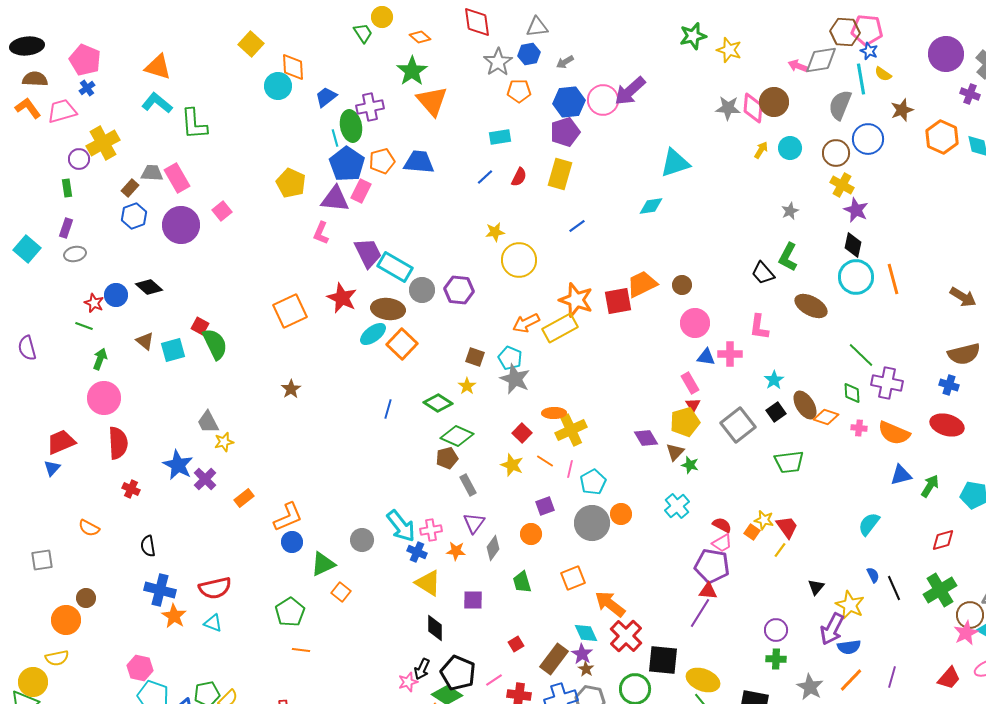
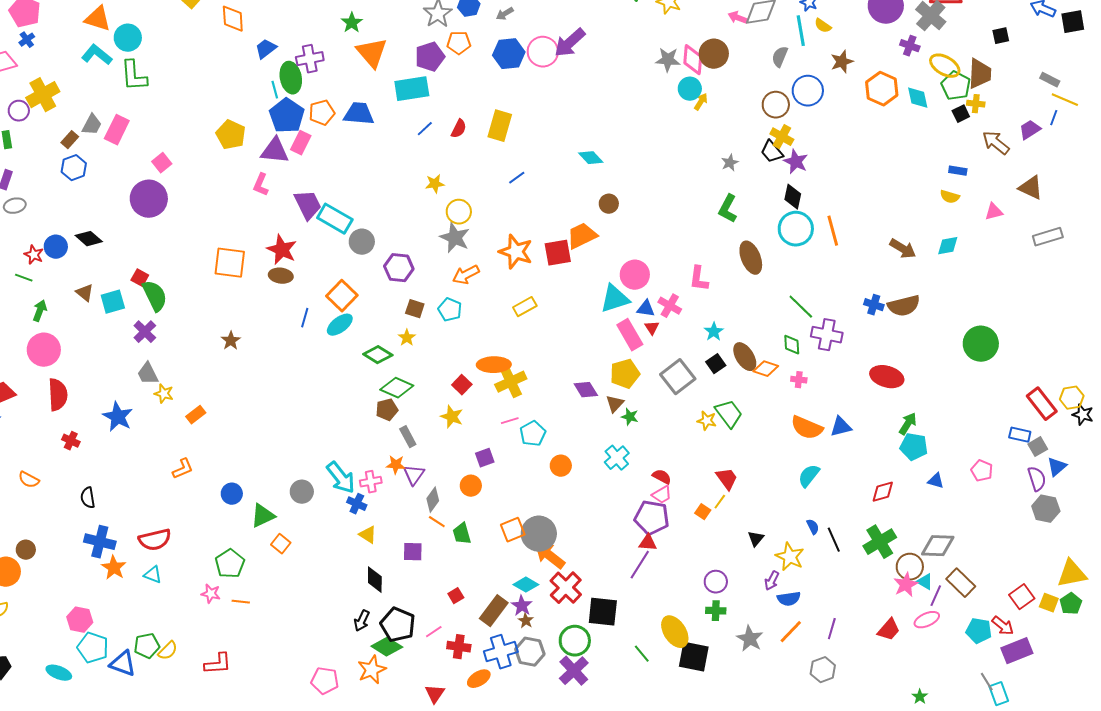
green star: (412, 71) -> (352, 23), size x0.7
cyan circle: (278, 86) -> (128, 38), moved
gray semicircle: (840, 105) -> (780, 57), size x0.7
purple pentagon: (565, 132) -> (430, 57), moved
cyan rectangle: (500, 137) -> (412, 89), moved, size x1.6
cyan circle: (790, 148) -> (690, 89), moved
cyan triangle: (675, 163) -> (615, 299), moved
gray trapezoid: (152, 173) -> (92, 125), turned 115
pink rectangle: (177, 178) -> (117, 130), turned 56
cyan diamond: (651, 206) -> (591, 158), turned 55
purple circle: (181, 225) -> (149, 199), moved
yellow circle: (519, 260) -> (459, 212), size x0.7
black trapezoid: (763, 273) -> (772, 152), moved
brown circle: (682, 285) -> (609, 204), moved
purple hexagon: (459, 290) -> (399, 268), moved
brown ellipse: (811, 306) -> (751, 258), turned 40
brown ellipse: (388, 309) -> (281, 276), moved, size x0.7
orange square: (290, 311) -> (230, 263), turned 32
yellow rectangle: (560, 328) -> (525, 307), moved, size x0.7
cyan ellipse: (373, 334) -> (340, 325), moved
pink cross: (730, 354) -> (670, 306), turned 30
gray star: (515, 379) -> (455, 238), moved
pink rectangle: (690, 383) -> (630, 335), size x1.4
blue cross: (949, 385) -> (874, 305), moved
red triangle: (693, 405) -> (652, 328), moved
blue line: (388, 409) -> (305, 318), moved
orange ellipse: (554, 413) -> (494, 365), size x1.4
orange semicircle: (894, 433) -> (807, 428), moved
yellow star: (224, 442) -> (164, 394), turned 30
orange line: (545, 461) -> (437, 522), moved
green trapezoid: (789, 462) -> (729, 414), turned -120
pink line: (570, 469) -> (510, 421), turned 60
purple cross: (205, 479) -> (145, 332), moved
green arrow: (930, 486) -> (908, 424), moved
orange rectangle: (244, 498) -> (196, 415), moved
orange L-shape: (288, 517) -> (183, 469), moved, size x0.7
yellow star: (764, 520) -> (707, 421), moved
gray circle: (592, 523) -> (539, 534), moved
orange square: (752, 532) -> (703, 512), moved
orange star: (456, 551) -> (396, 465), moved
yellow triangle: (428, 583) -> (368, 535), size x0.7
purple arrow: (832, 629) -> (772, 581), size x0.6
cyan diamond: (586, 633) -> (526, 585), turned -35
yellow ellipse: (703, 680) -> (675, 632), moved, turned 36
pink star: (408, 682) -> (211, 594), moved, turned 30

